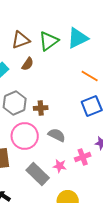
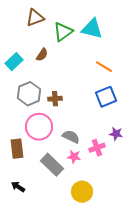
cyan triangle: (78, 38) -> (92, 29), turned 40
brown triangle: (21, 40) -> (35, 18), moved
gray semicircle: (57, 135) -> (71, 137), moved

